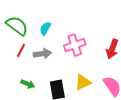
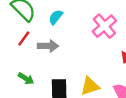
pink cross: (75, 45) -> (104, 26), moved, turned -30

